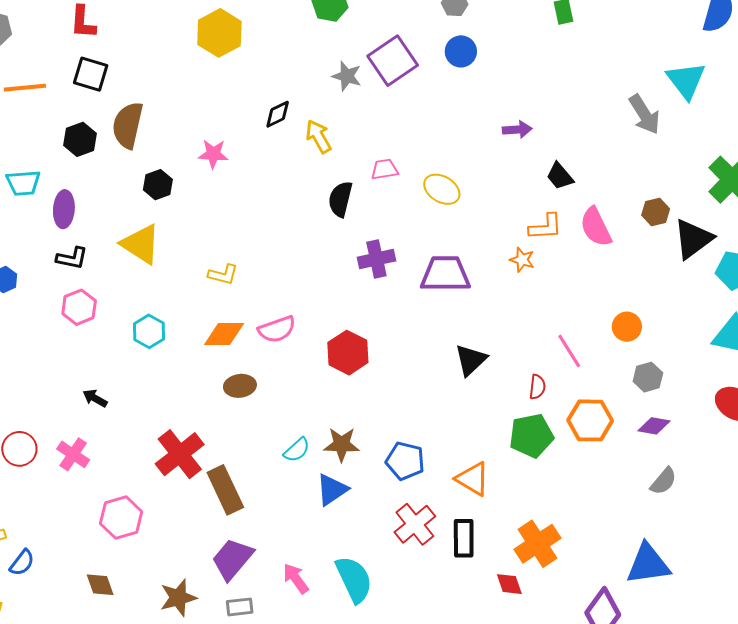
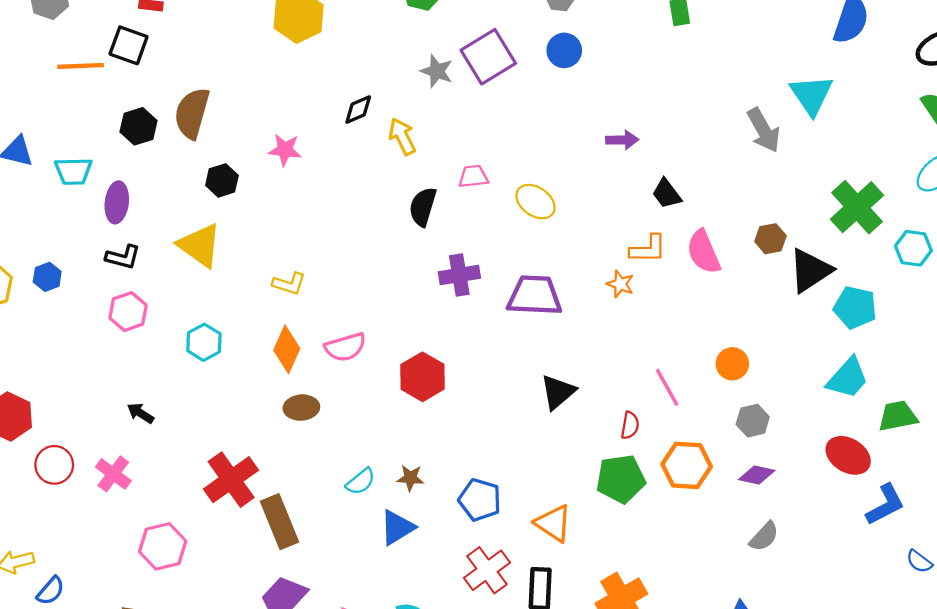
black square: (91, 74) -> (129, 45), moved
orange diamond: (224, 334) -> (287, 349), turned -69
brown star: (342, 444) -> (410, 478), size x0.7

